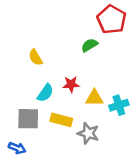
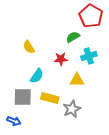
red star: (71, 84) -> (61, 59), moved
cyan cross: (119, 105) -> (89, 56), moved
gray star: (88, 133) -> (72, 109), turned 30

